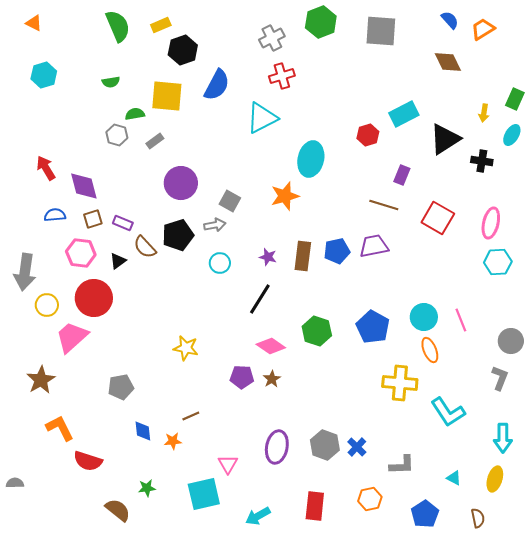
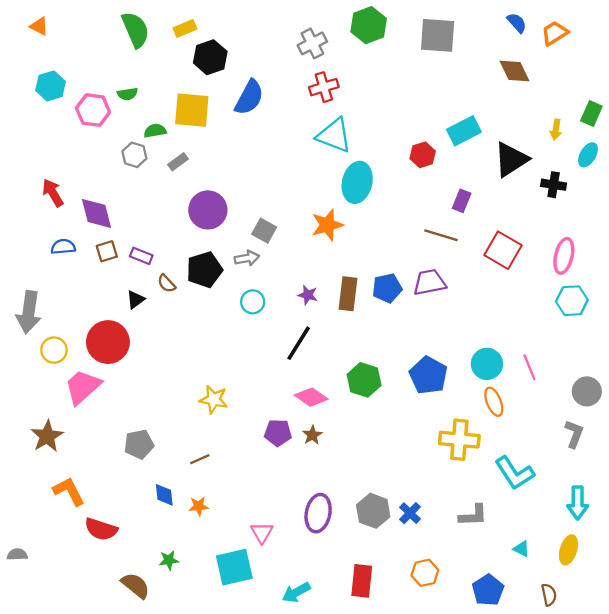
cyan triangle: (262, 118) -> (334, 135), moved, turned 48
brown semicircle: (145, 247) -> (167, 283), size x0.7
pink hexagon: (81, 253) -> (93, 110), moved
brown line: (191, 416) -> (200, 459), moved
gray L-shape: (402, 465) -> (473, 515), moved

